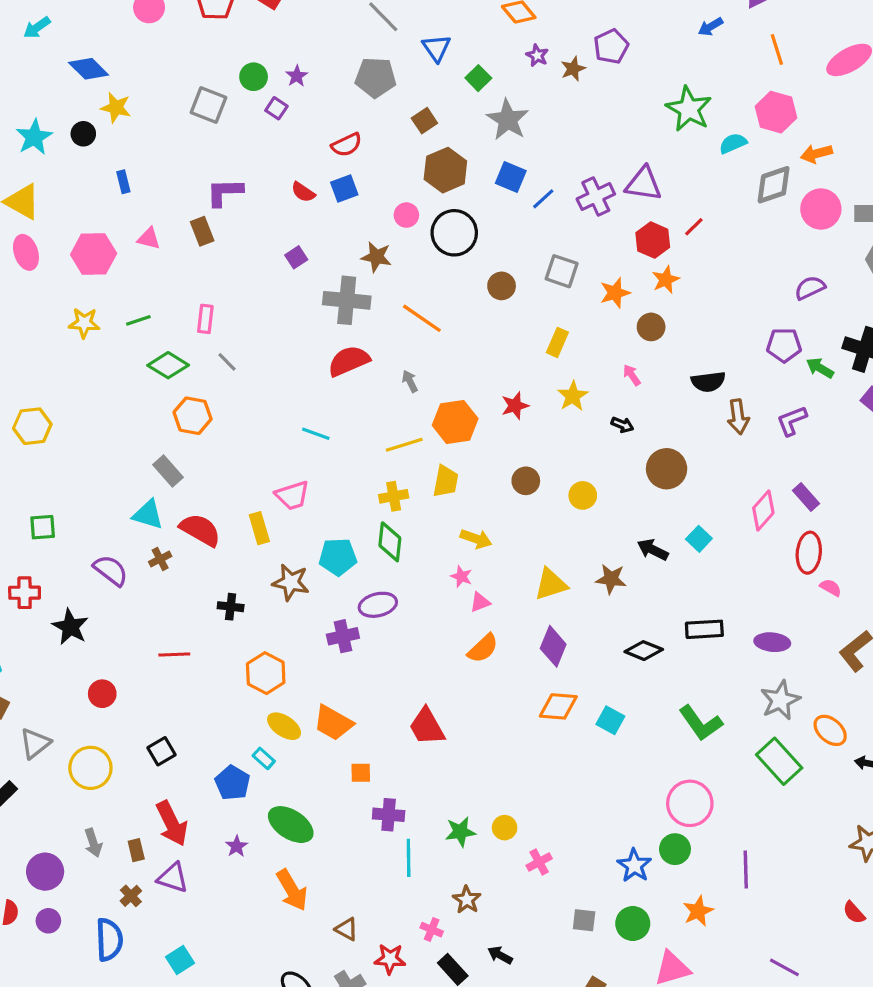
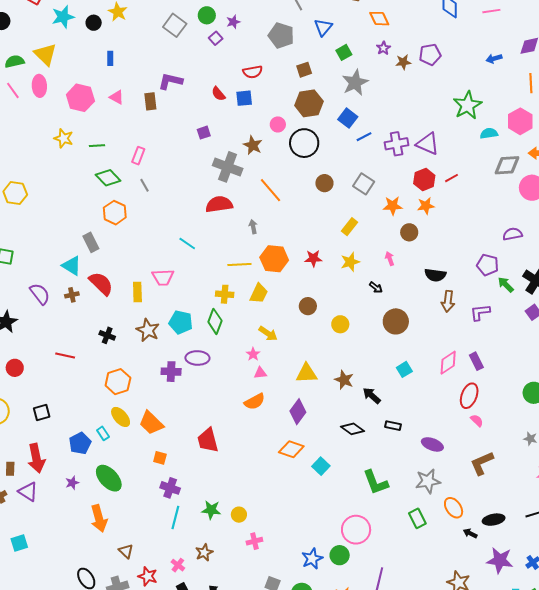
black arrow: (653, 550) -> (372, 396), moved
black rectangle: (704, 629) -> (393, 426), size x0.7
green rectangle: (779, 761) -> (417, 518), size x0.7

